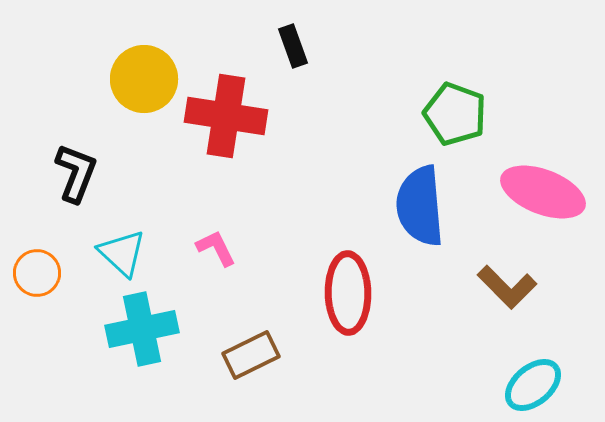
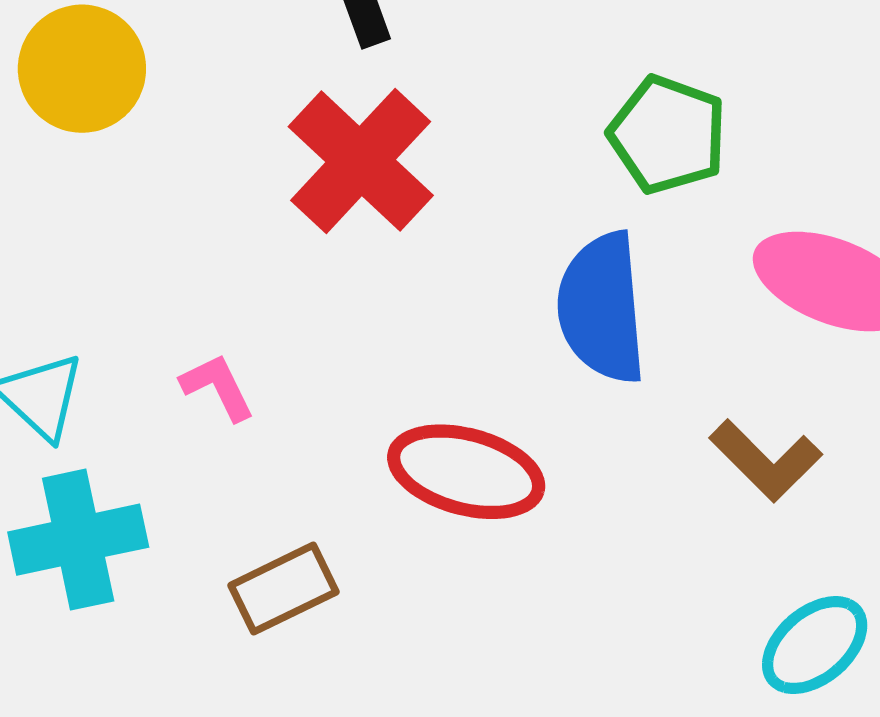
red cross: (226, 116) -> (361, 161), moved, turned 34
red ellipse: (348, 293) -> (466, 472), turned -74

